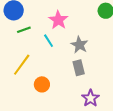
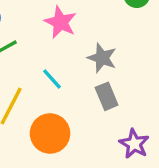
cyan line: (49, 41) -> (52, 79), moved
orange circle: (42, 84) -> (50, 133), size x1.5

